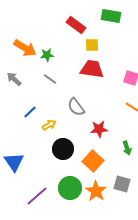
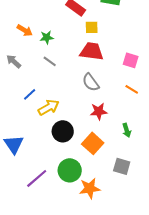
orange arrow: (25, 48) -> (25, 30), size x0.7
gray semicircle: (76, 107) -> (91, 82), moved
yellow arrow: (49, 125) -> (49, 107), size x1.5
orange star: (96, 191) -> (90, 188), moved, turned 30

